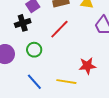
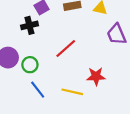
red line: (59, 29) -> (66, 49), moved
green circle: (34, 50) -> (30, 65), moved

